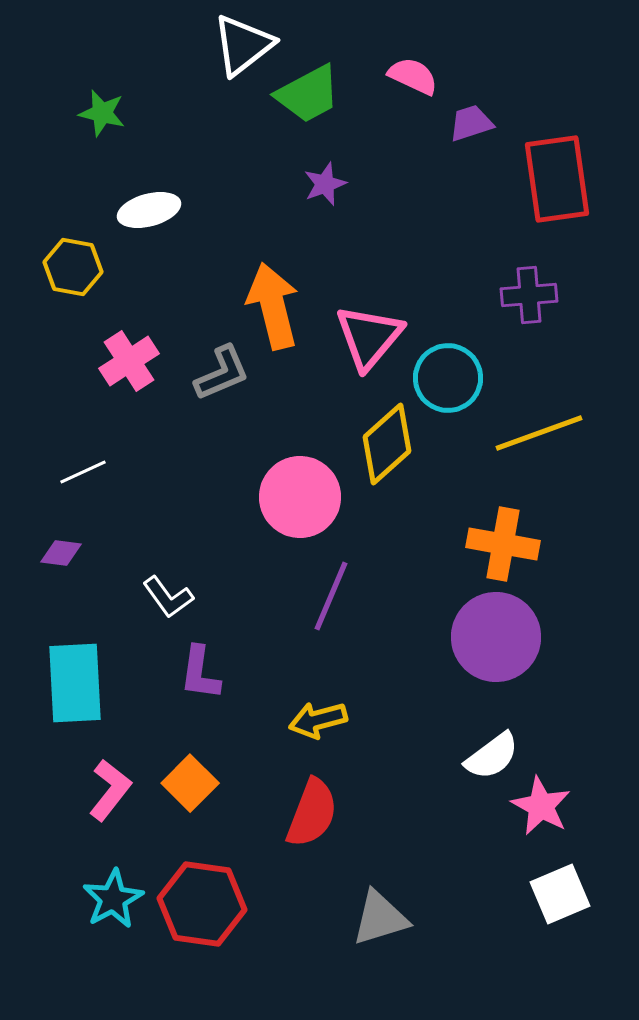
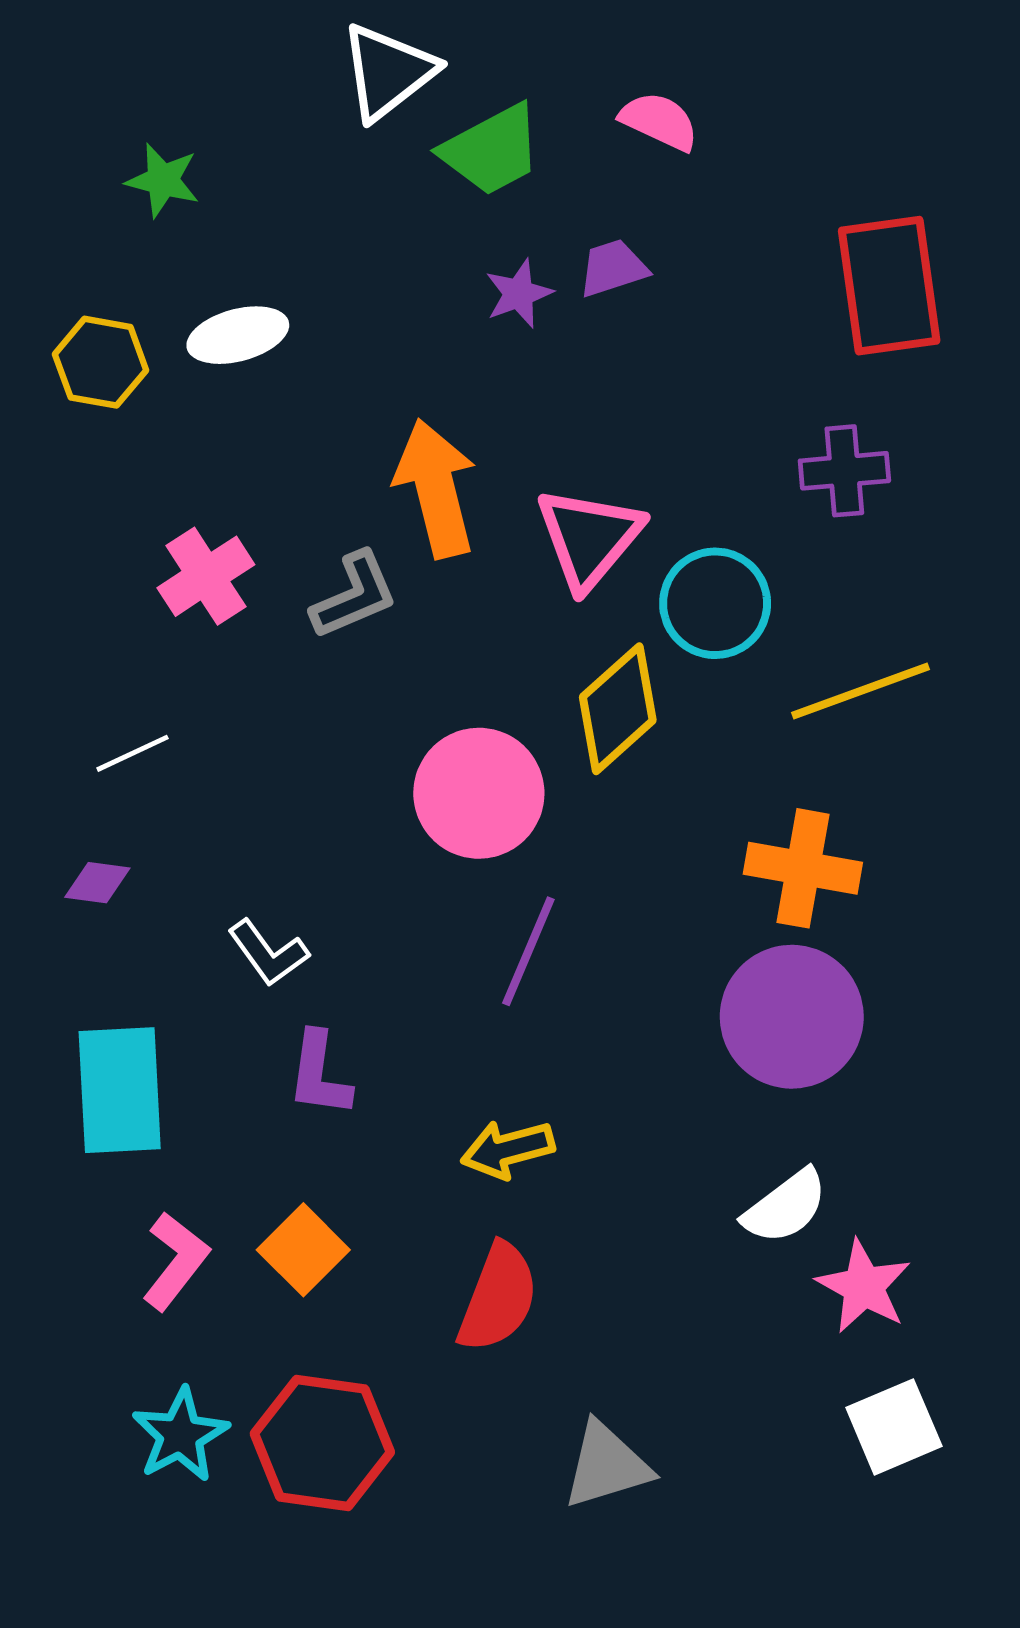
purple trapezoid: (471, 123) -> (613, 268), moved
yellow hexagon: (73, 267) -> (101, 362), moved

